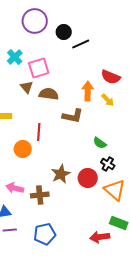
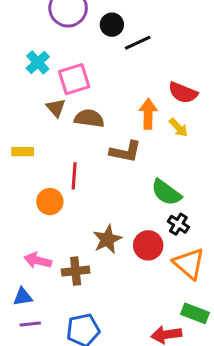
green semicircle: (100, 143) -> (166, 192), size x1.5

